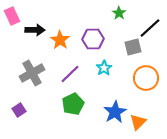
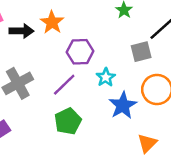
purple hexagon: (93, 39) -> (80, 52), moved
orange star: (60, 40) -> (52, 22), moved
blue star: (115, 112) -> (123, 105), moved

